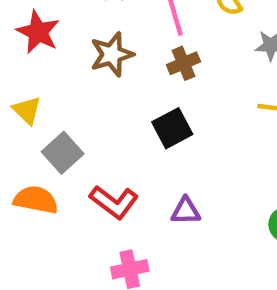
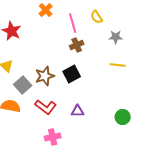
brown star: (112, 54) -> (45, 76), moved

